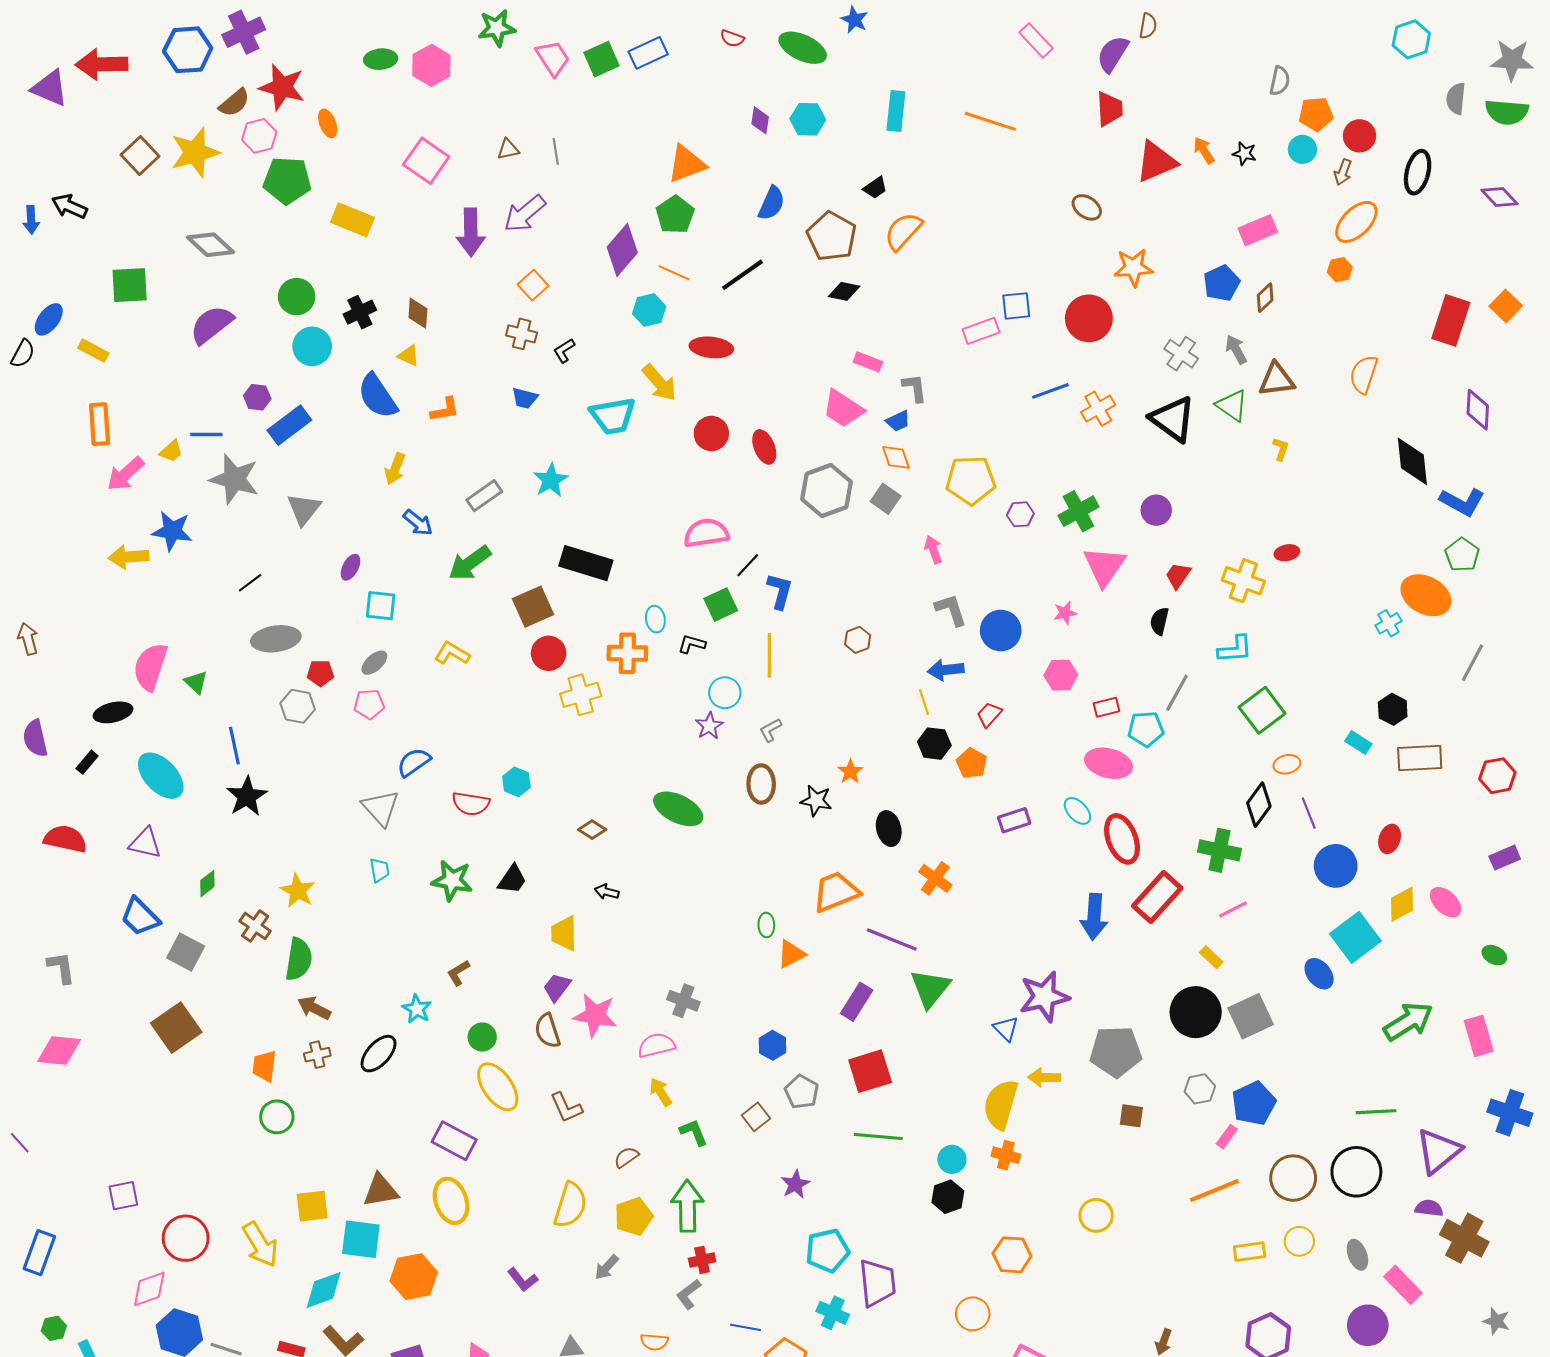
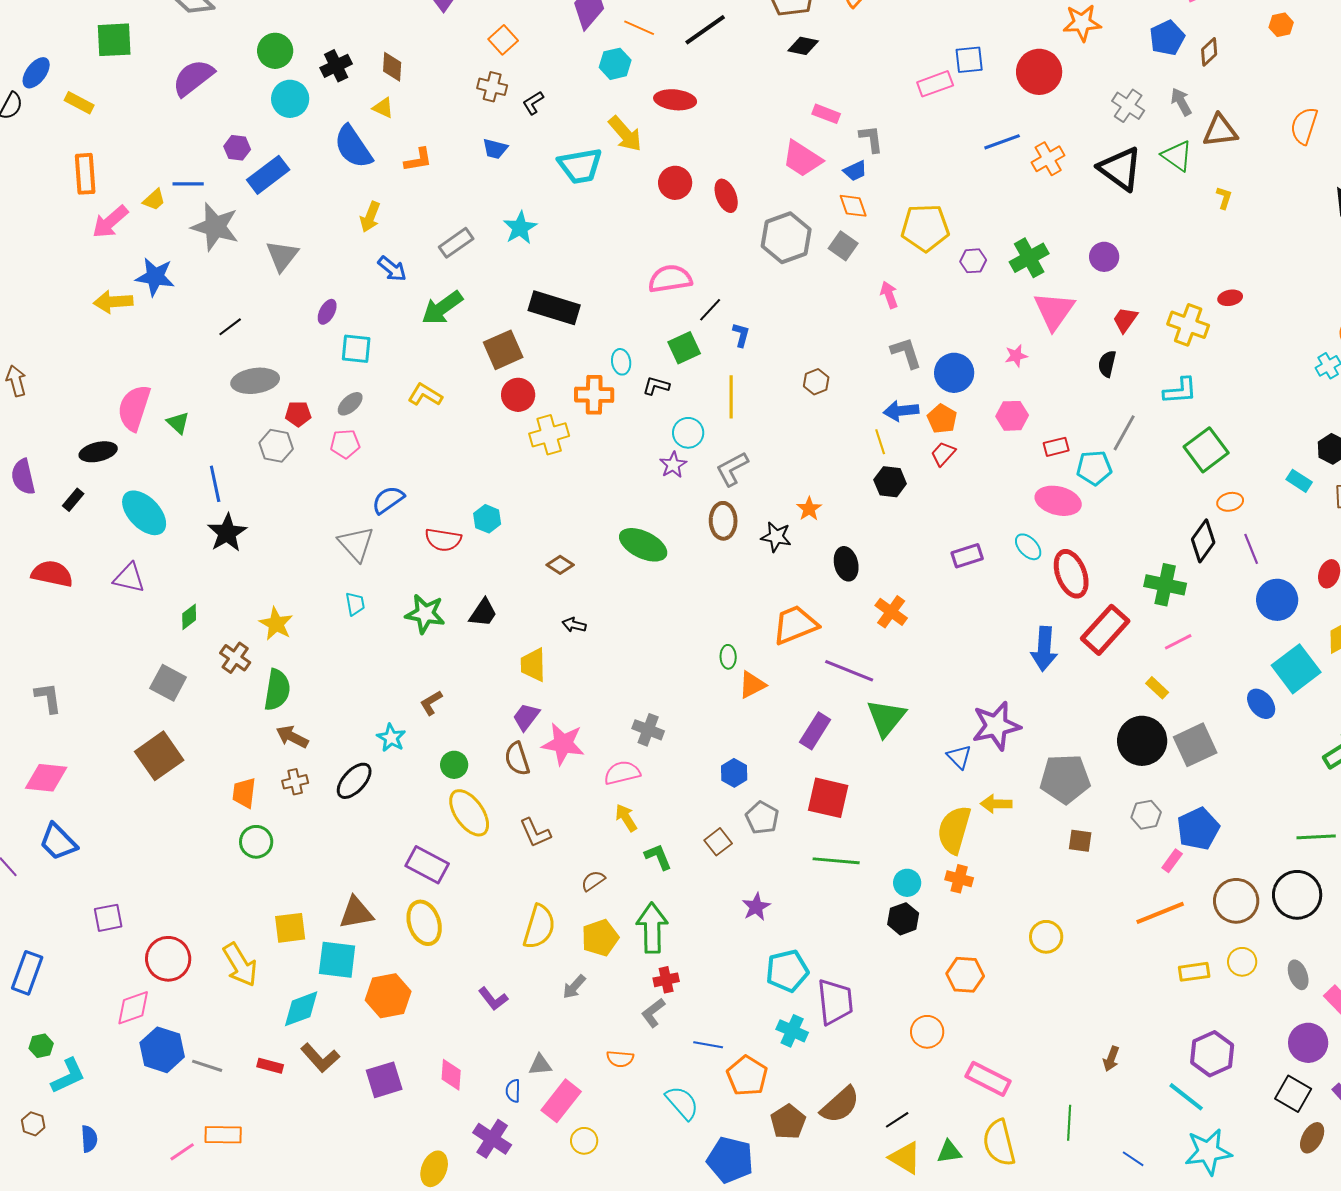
blue L-shape: (780, 591) -> (741, 335), size x0.7
gray L-shape: (770, 730) -> (732, 469), size x1.5
orange pentagon: (972, 763) -> (942, 419), moved
blue trapezoid: (140, 917) -> (58, 842), moved
red square: (870, 1071) -> (828, 798), turned 30

